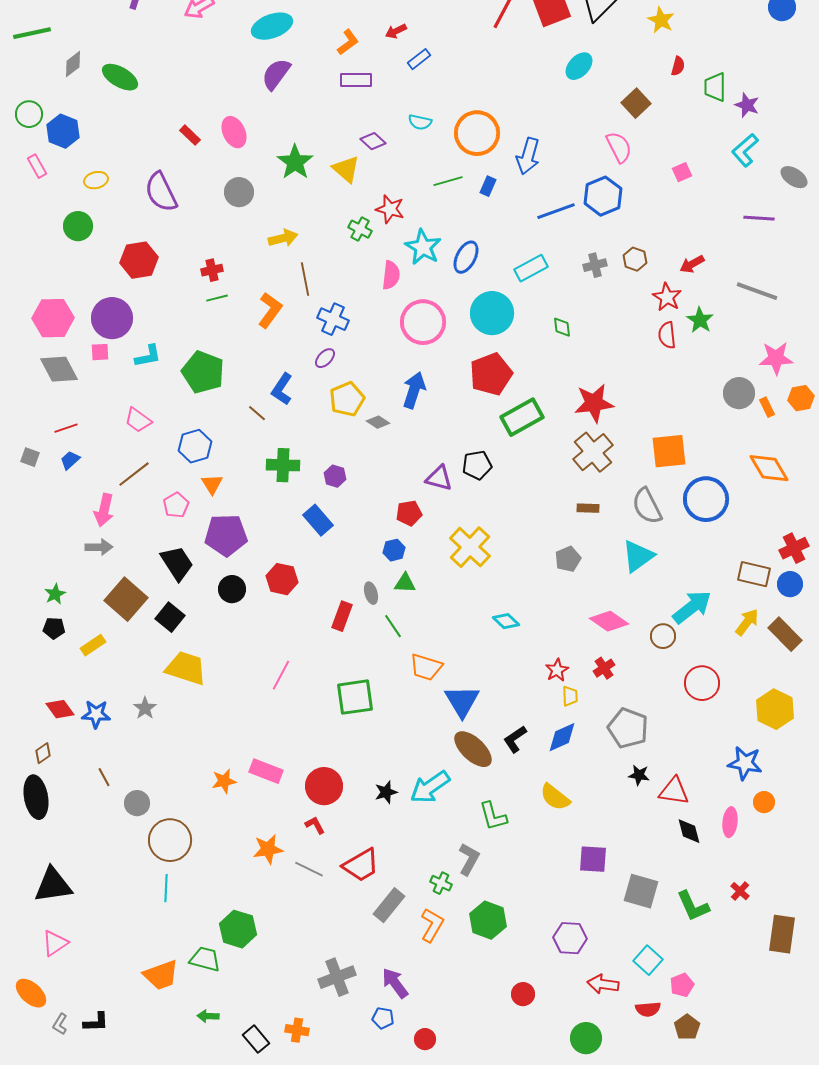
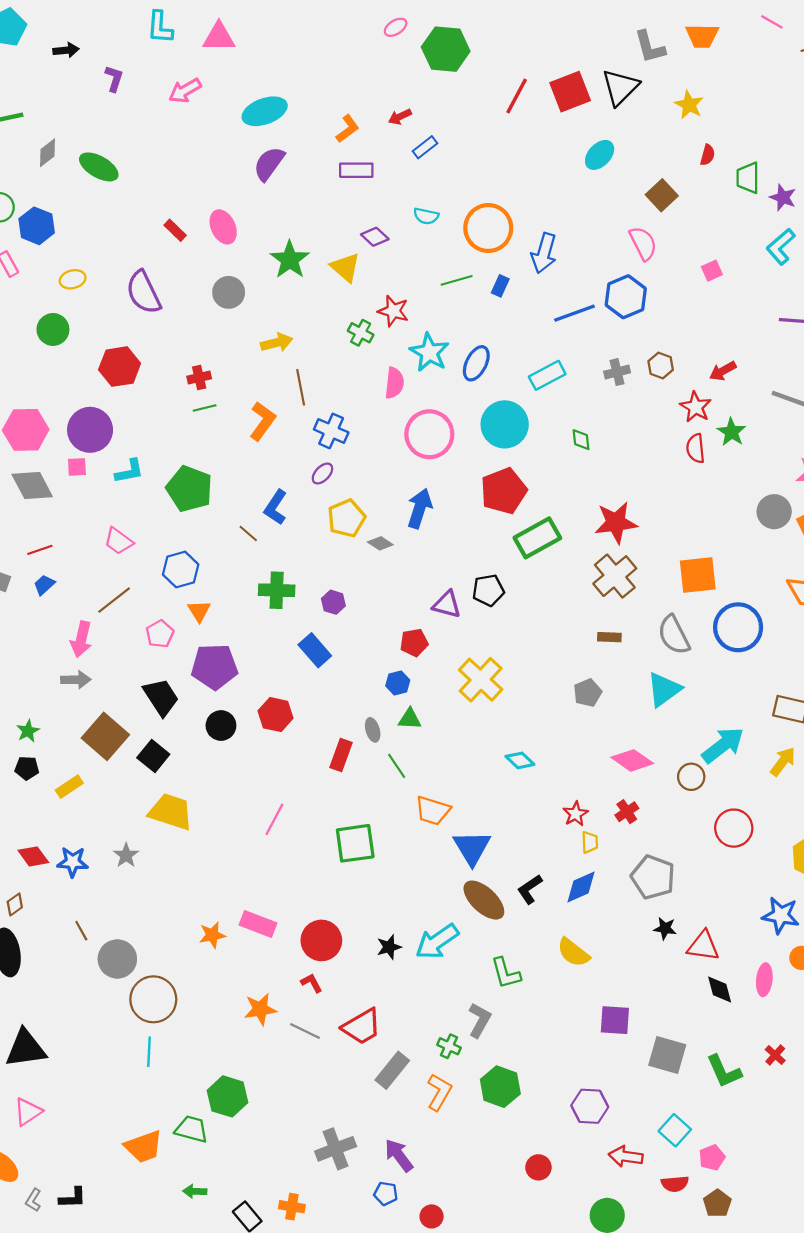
gray circle: (137, 803) -> (117, 959), size x1.4

